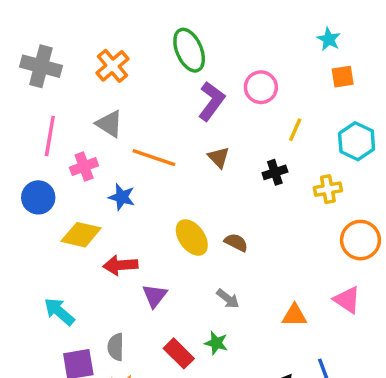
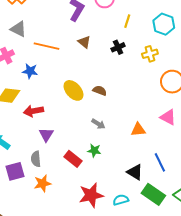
purple triangle: (155, 296) -> (46, 135), moved

